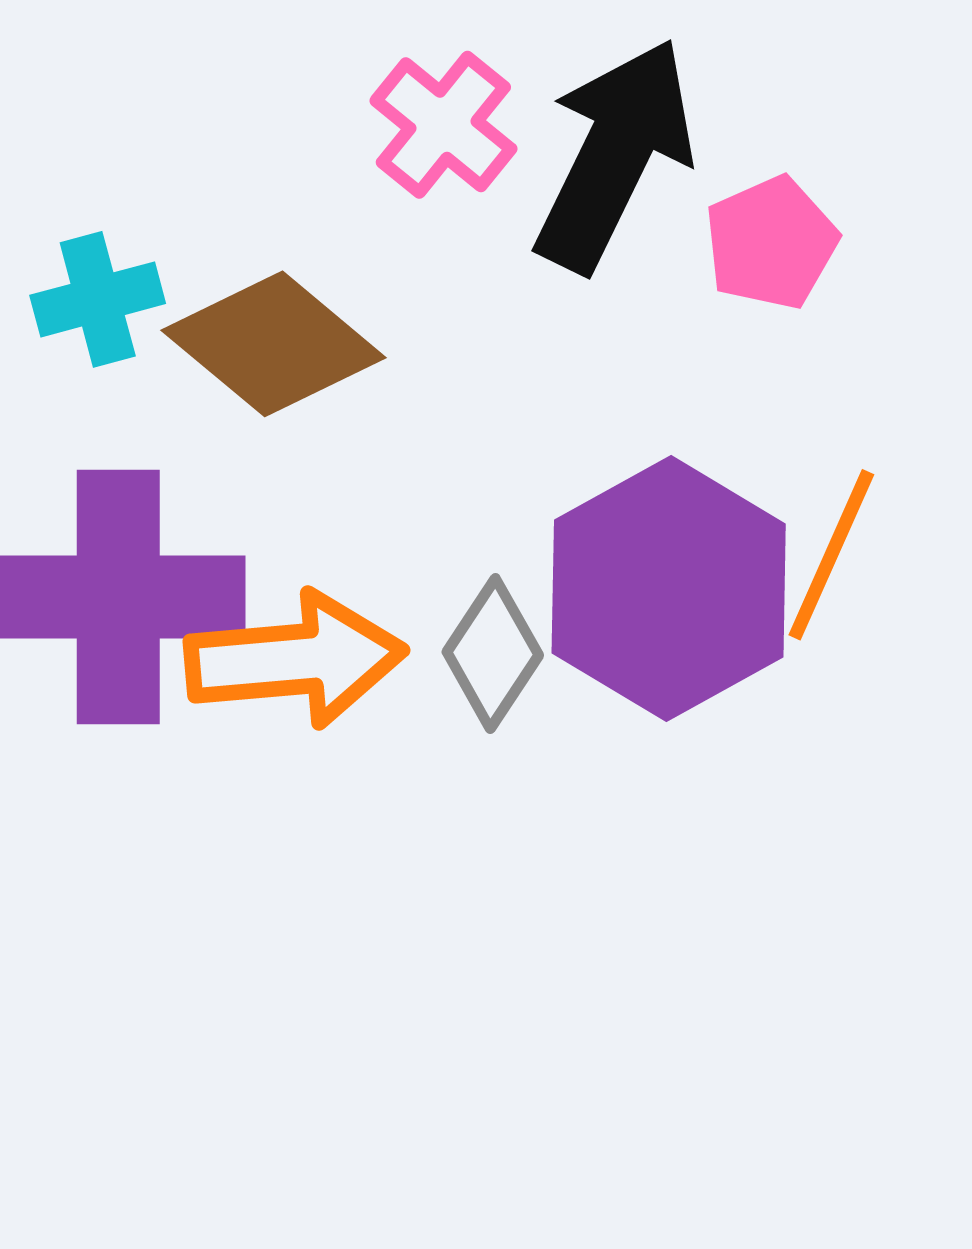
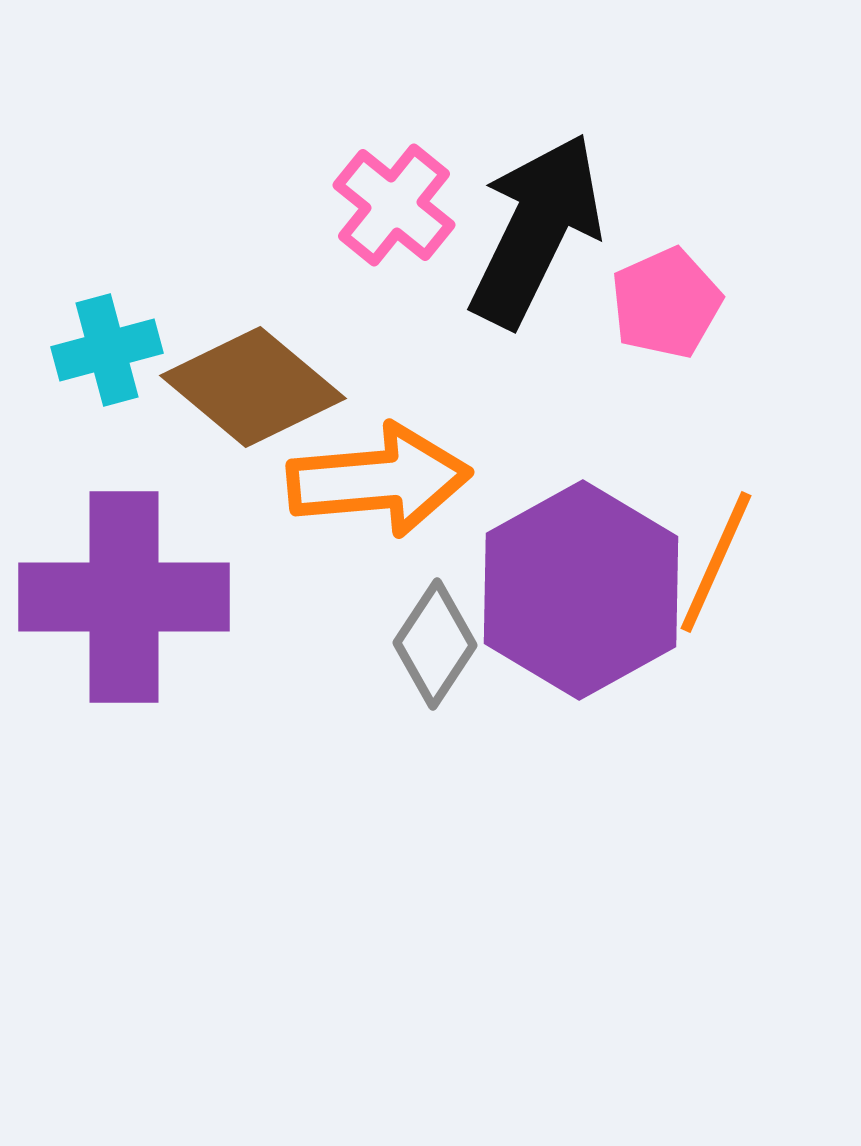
orange arrow: (295, 660) -> (379, 480), moved

